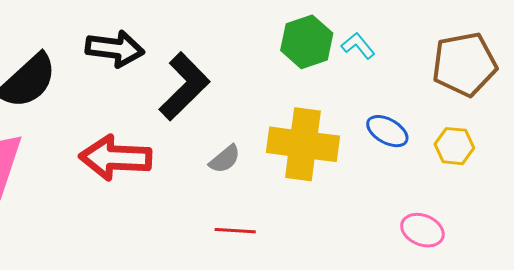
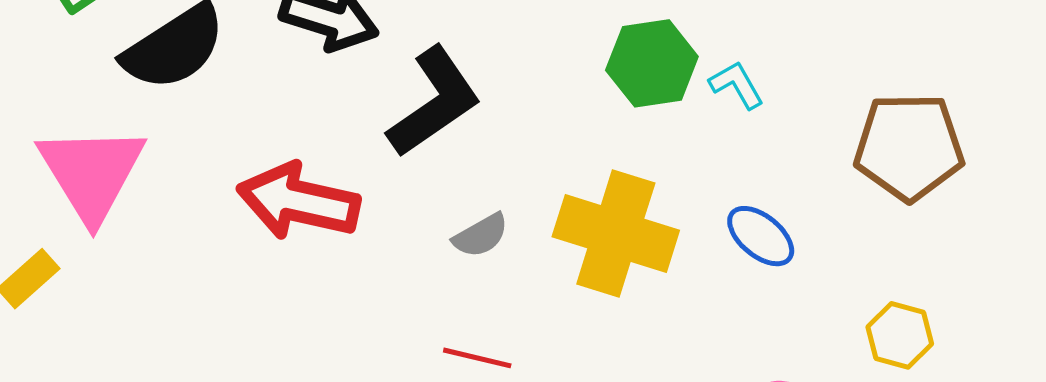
yellow hexagon: (454, 146) -> (900, 335), moved

